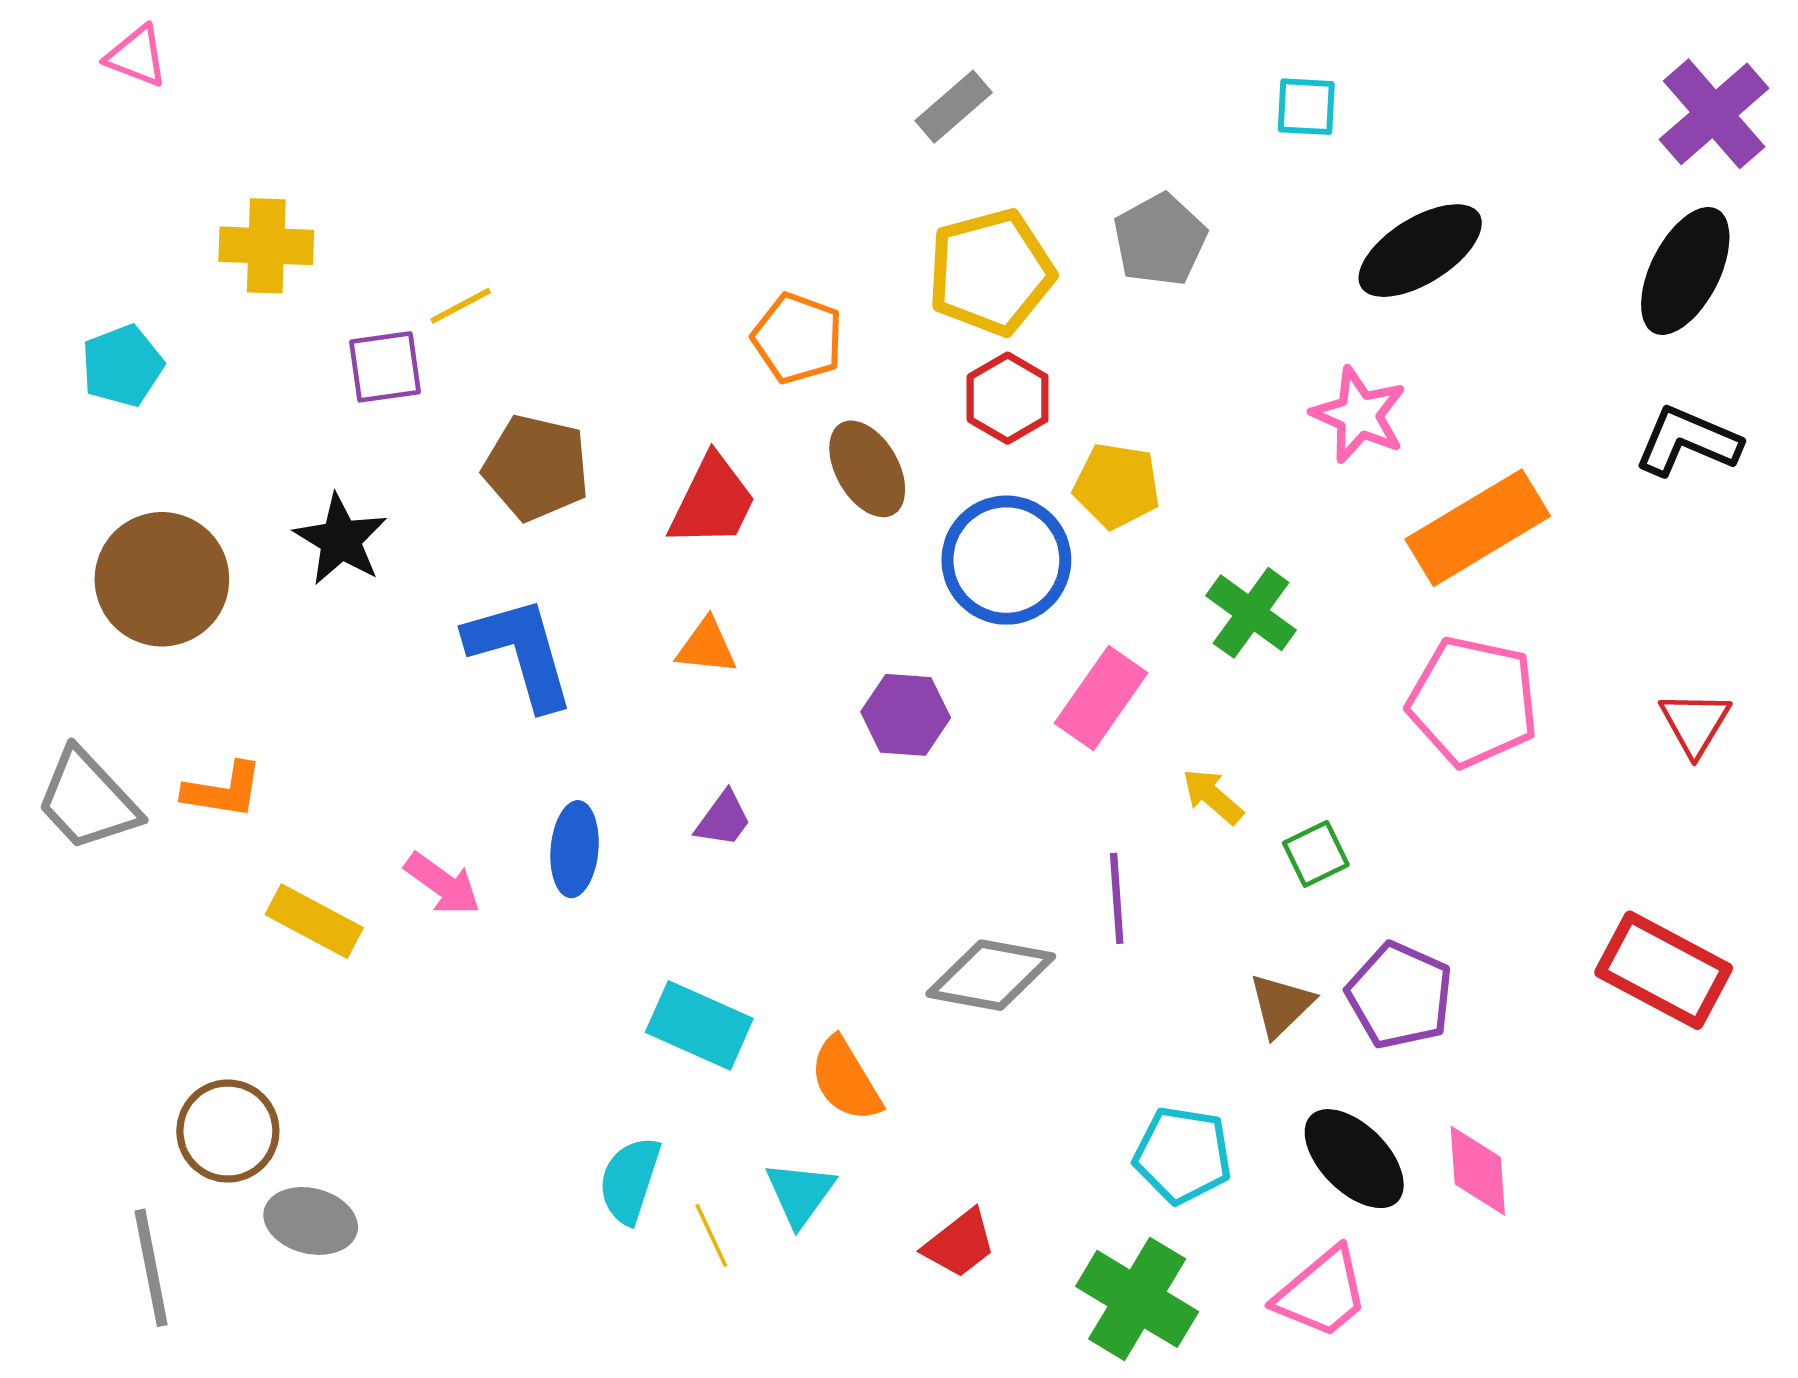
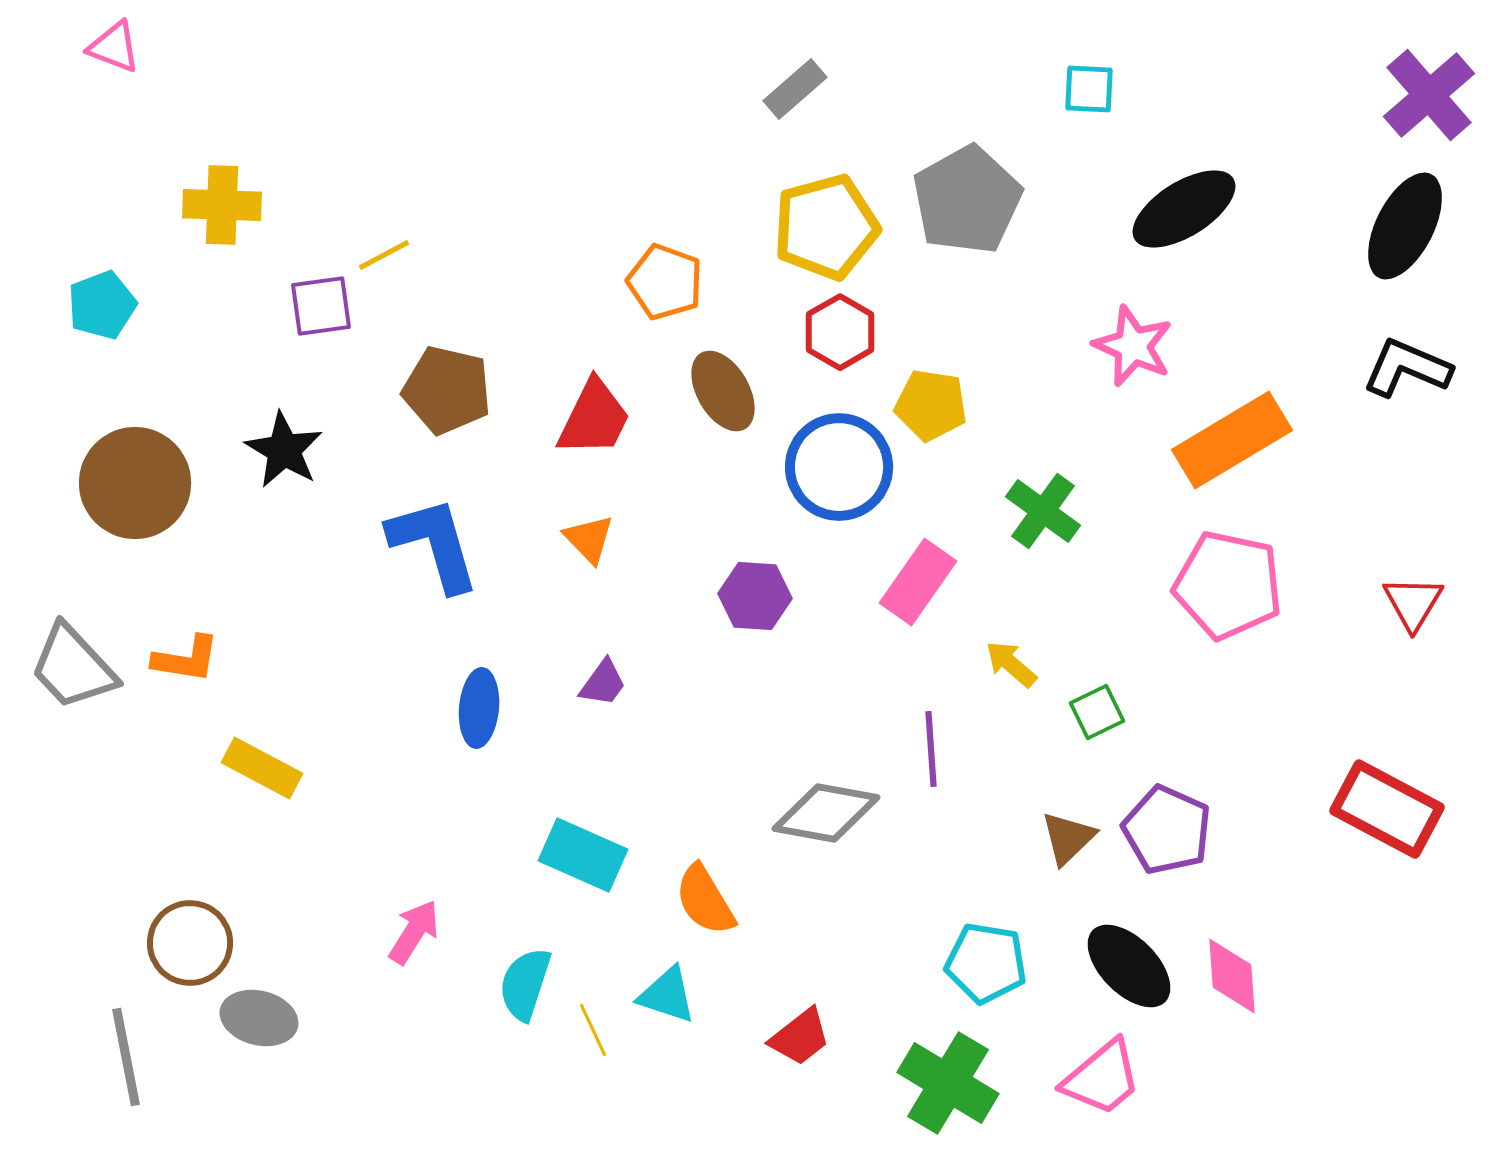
gray pentagon: (1160, 240) -> (967, 200), size x1.4
orange triangle: (706, 646) -> (589, 539), turned 40
pink arrow: (443, 884) -> (414, 932), moved, turned -94
cyan triangle: (800, 1193) -> (667, 995), turned -48

